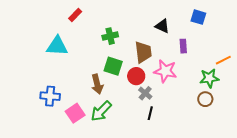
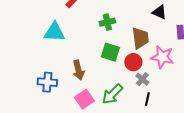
brown arrow: (97, 84) -> (78, 70), moved
green arrow: (101, 111) -> (112, 94), moved
pink square: (75, 113) -> (84, 99), moved

